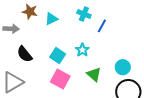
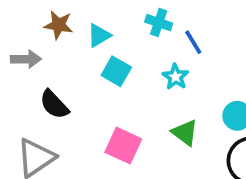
blue line: (102, 26) -> (193, 42), turned -56
cyan star: (82, 50) -> (175, 77), moved
cyan square: (58, 56) -> (116, 71), moved

